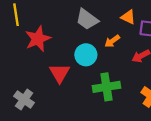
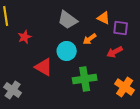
red star: (38, 39) -> (25, 37), size x0.6
red triangle: (60, 73) -> (44, 67), turned -30

